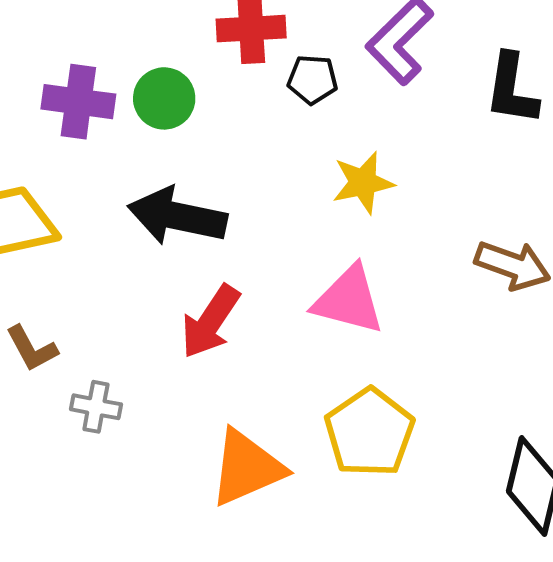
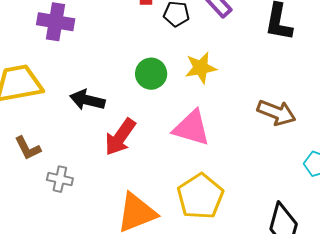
green circle: (164, 98) -> (151, 74), moved
black arrow: (177, 216) -> (87, 100), moved, size x0.7

